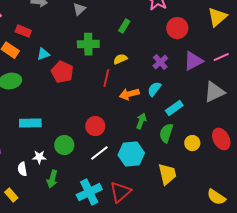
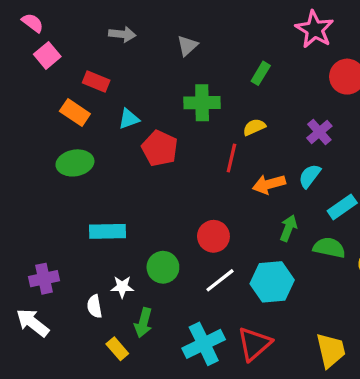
green semicircle: (166, 133) -> (329, 248), turned 84
yellow trapezoid: (167, 174) -> (331, 350), moved
yellow rectangle: (11, 195) -> (117, 349), moved

